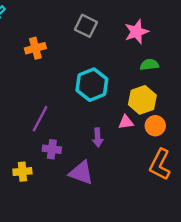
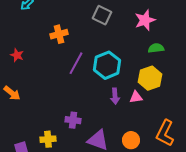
purple line: (40, 119) -> (76, 63), moved
orange circle: (155, 126) -> (131, 140), moved
purple arrow: (98, 137) -> (115, 96), moved

